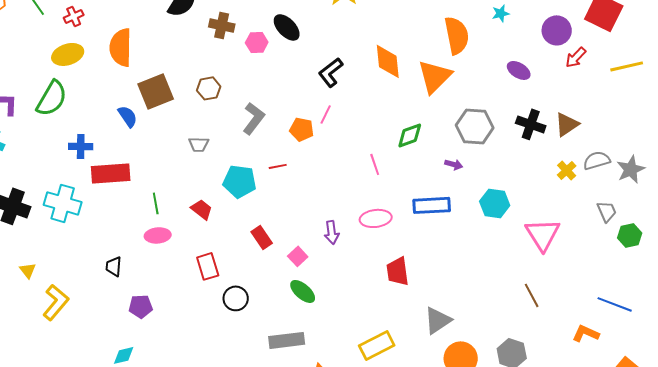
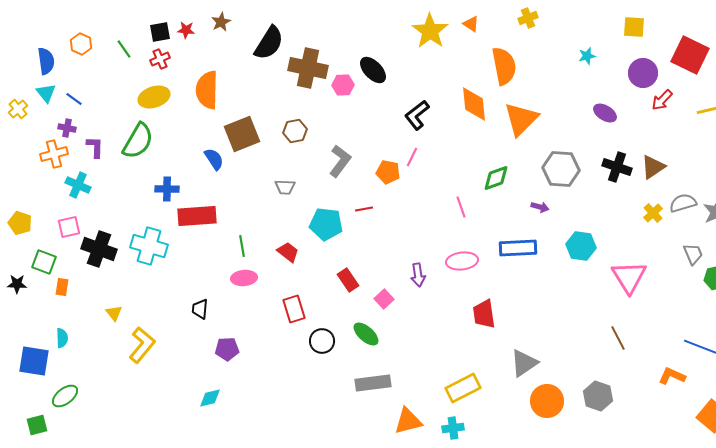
brown cross: (222, 25) -> (308, 68), size x1.5
orange semicircle: (457, 35) -> (504, 66), moved
green ellipse: (303, 291) -> (366, 334), moved

